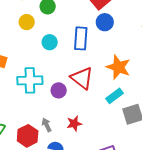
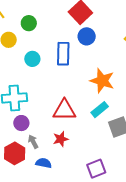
red triangle: (82, 78) -> (64, 110), moved, turned -35
purple circle: (59, 90) -> (21, 123), moved

